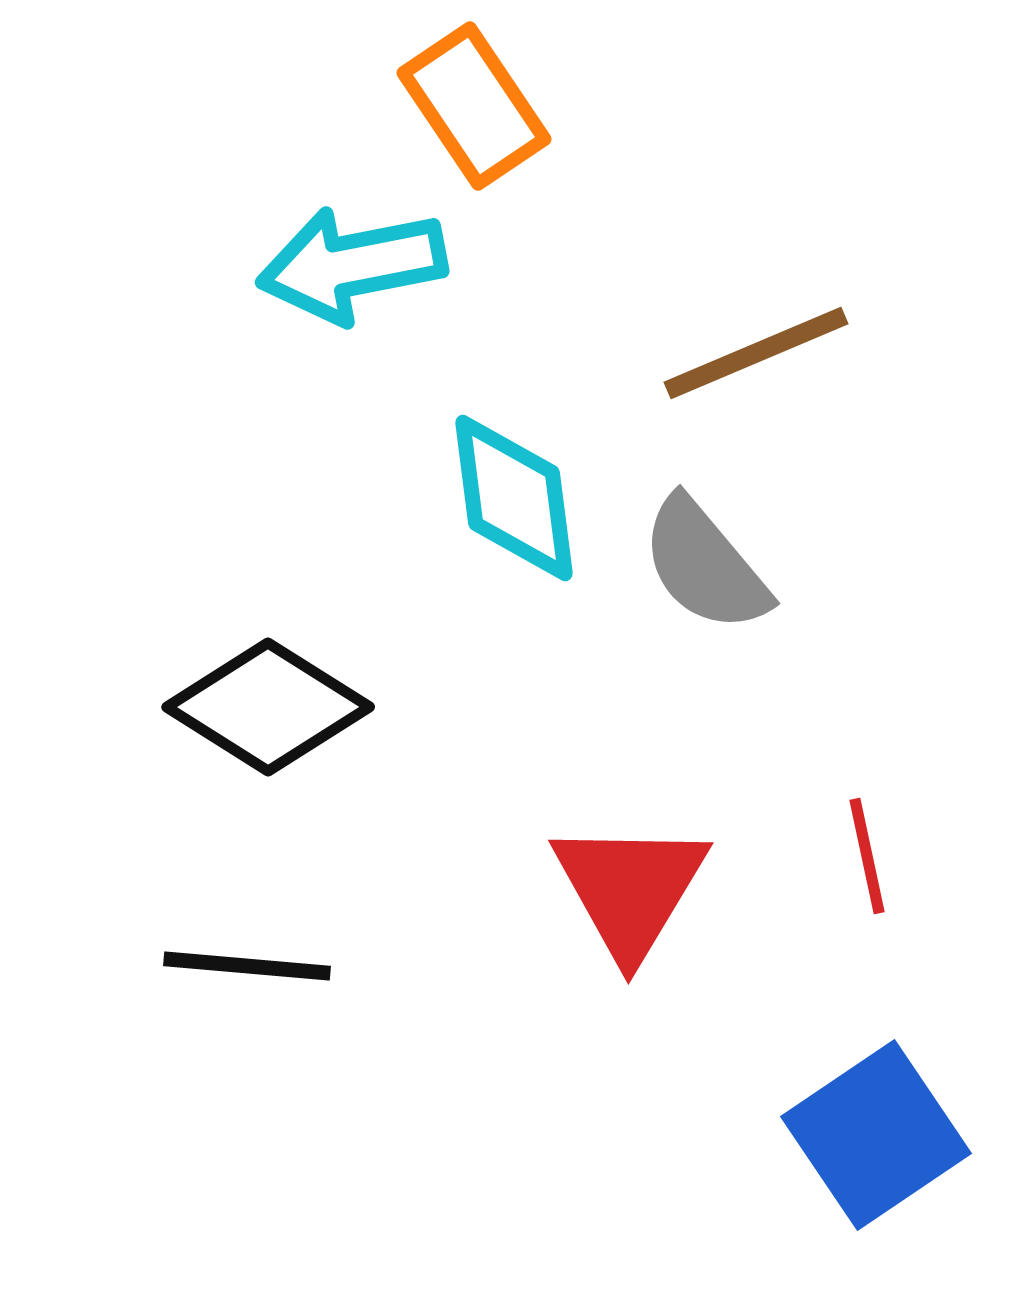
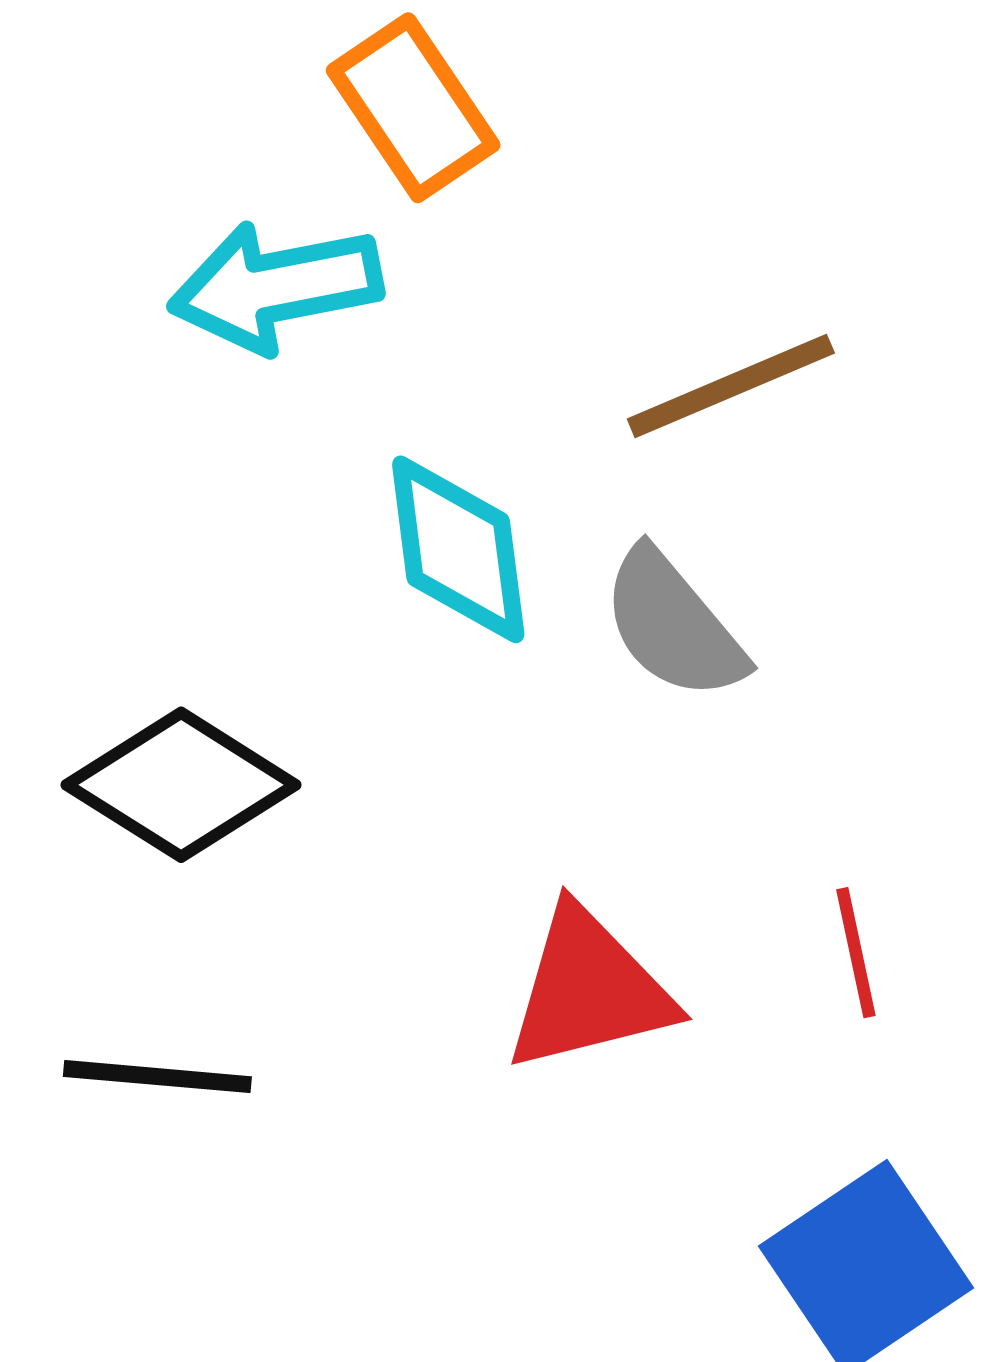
red triangle: (630, 889) -> (589, 990), turned 45

